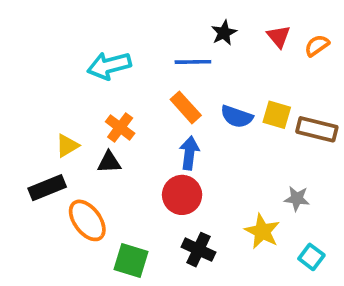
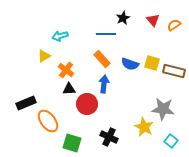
cyan arrow: (109, 66) -> (60, 36), size x0.7
yellow triangle: (67, 146) -> (44, 56), moved
black triangle: (109, 162) -> (69, 89), moved
red circle: (182, 195) -> (87, 104), moved
gray star: (297, 199) -> (163, 109), size x1.6

